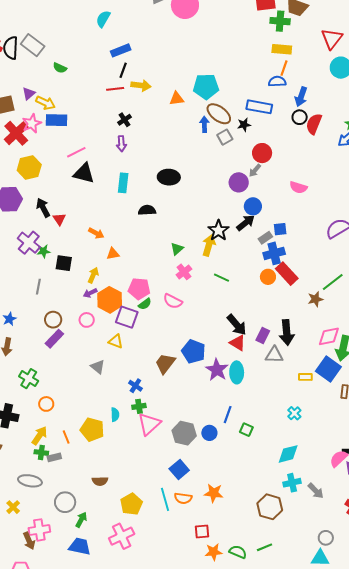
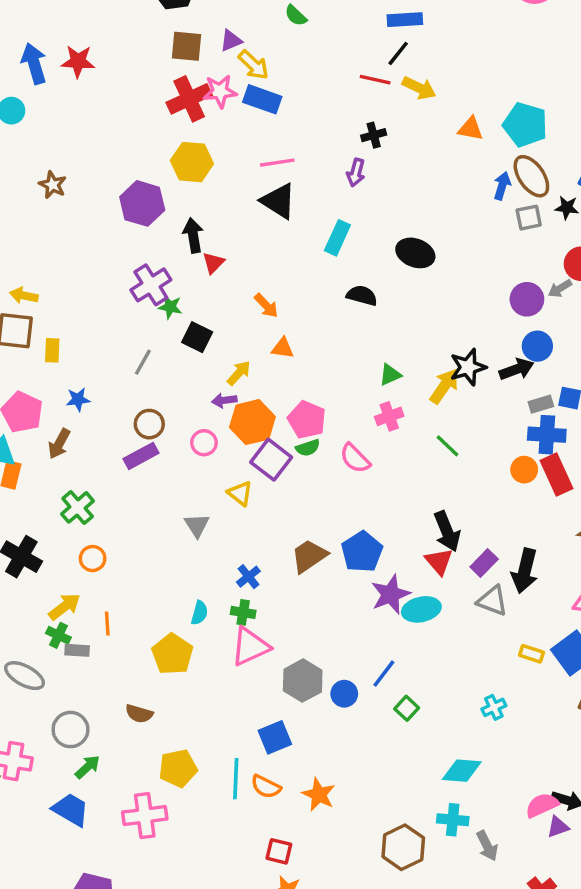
cyan ellipse: (237, 372) -> (421, 609), turned 60
yellow pentagon: (92, 430) -> (172, 654), moved

